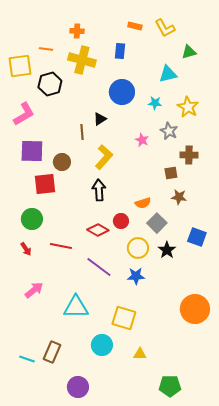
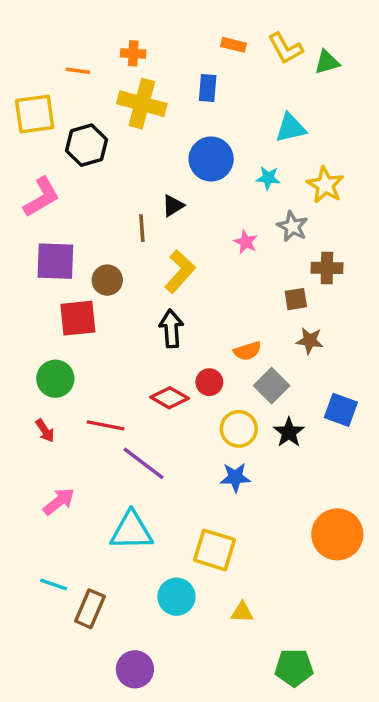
orange line: (46, 49) -> (78, 71), moved
green triangle: (189, 52) -> (327, 62), moved
purple line: (99, 267) -> (144, 463), moved
cyan line: (27, 359) -> (54, 585), moved

